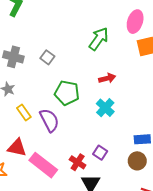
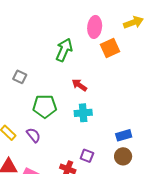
red arrow: (107, 78) -> (79, 85), turned -119
cyan cross: (105, 108) -> (83, 113), turned -36
purple semicircle: (49, 120) -> (33, 135), size x0.7

